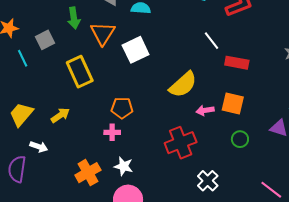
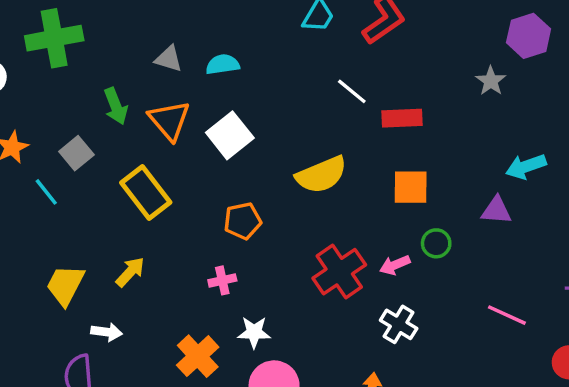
yellow semicircle: (183, 85) -> (321, 175), turned 32
orange pentagon: (122, 108) -> (243, 221), moved
pink arrow: (205, 110) -> (395, 265), moved

